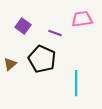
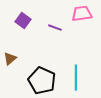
black pentagon: (42, 59) -> (42, 81), moved

